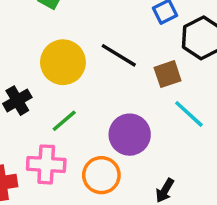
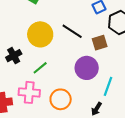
cyan line: (189, 114) -> (108, 86), moved, turned 66
purple circle: (130, 135) -> (87, 68), moved

